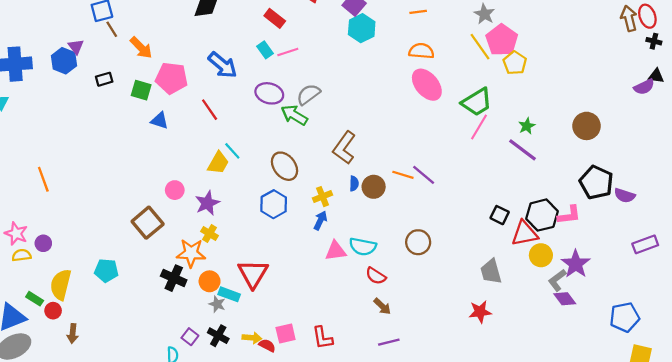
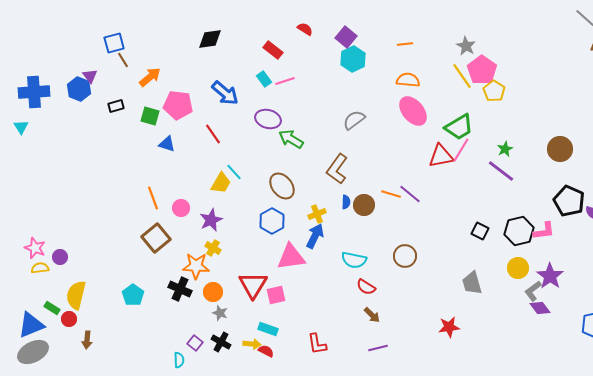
orange arrow: (141, 48) -> (150, 77), turned -85
gray semicircle: (308, 94) -> (354, 120), moved
orange line: (43, 179) -> (153, 198), moved
blue arrow: (320, 220) -> (315, 236), size x1.4
red triangle: (525, 234) -> (441, 156), moved
pink triangle: (336, 251) -> (291, 257), moved, size x1.4
cyan pentagon: (106, 270) -> (133, 295), moved, turned 30
cyan rectangle: (229, 294) -> (268, 329), moved
red star: (480, 312) -> (449, 327), moved
pink square: (286, 333) -> (276, 295), moved

